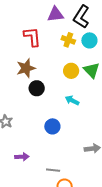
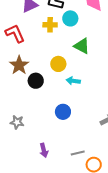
yellow circle: (71, 71) -> (58, 64), moved
purple arrow: (22, 157) -> (44, 150), turned 96

